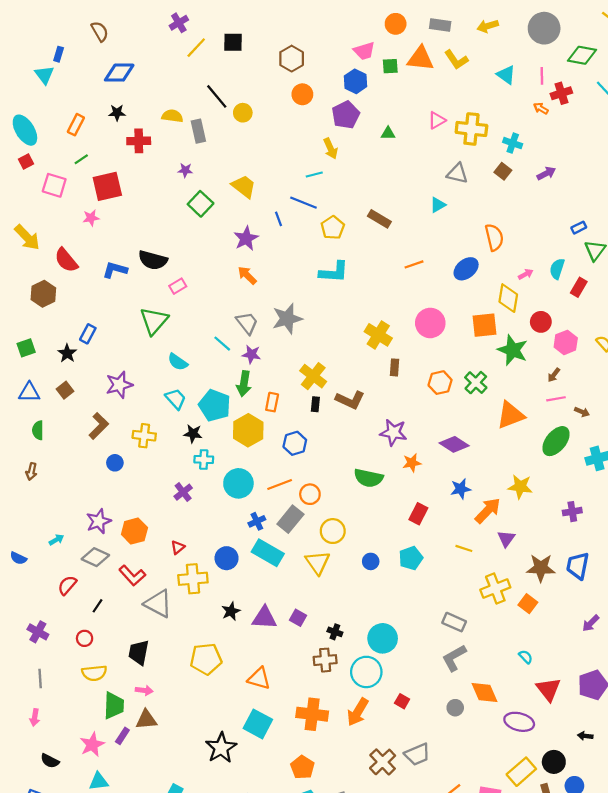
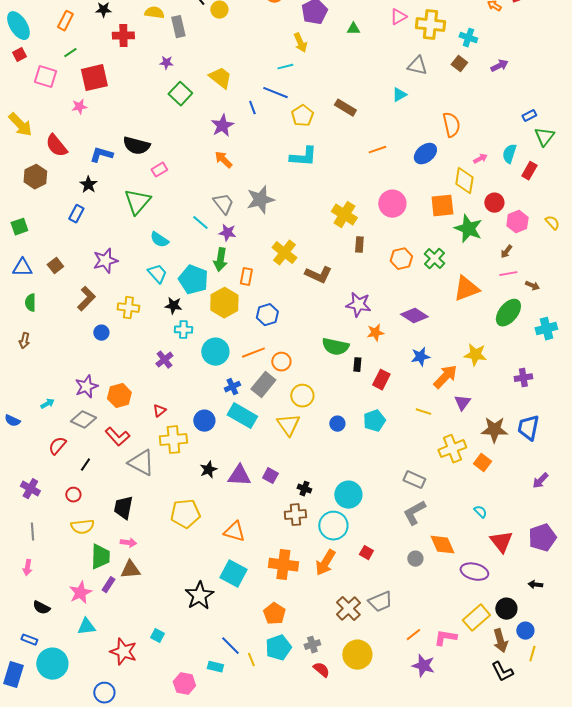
black star: (67, 353) -> (88, 185), moved
black rectangle: (315, 404) -> (357, 365), moved

